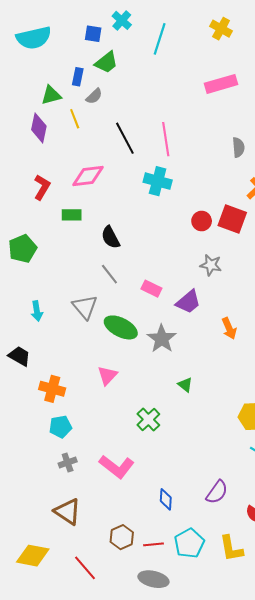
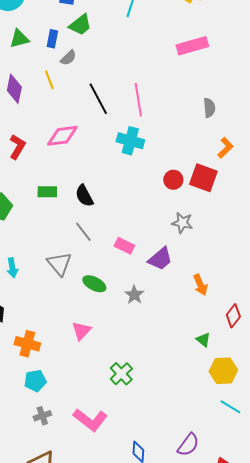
green triangle: (51, 95) -> (19, 39), moved
green rectangle: (72, 215) -> (47, 192), moved
green ellipse: (121, 327) -> (94, 284), size x0.7
gray star: (162, 339) -> (134, 295), size x0.7
green triangle: (185, 385) -> (203, 340), moved

